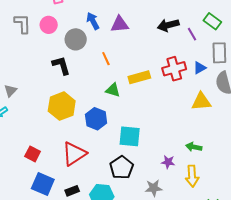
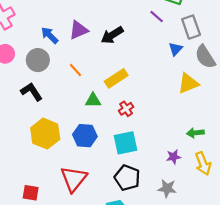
black arrow: (168, 25) -> (112, 35), moved
red cross: (174, 69) -> (126, 109), moved, size x0.6
gray star: (154, 188) -> (167, 188), turned 30

